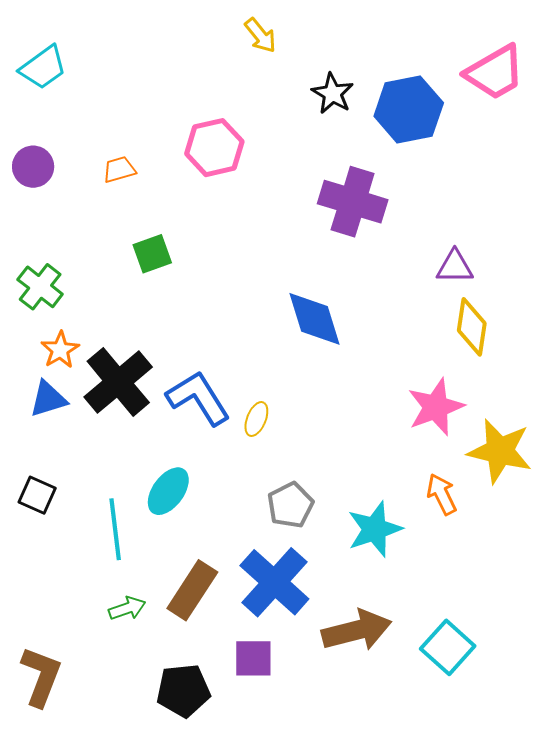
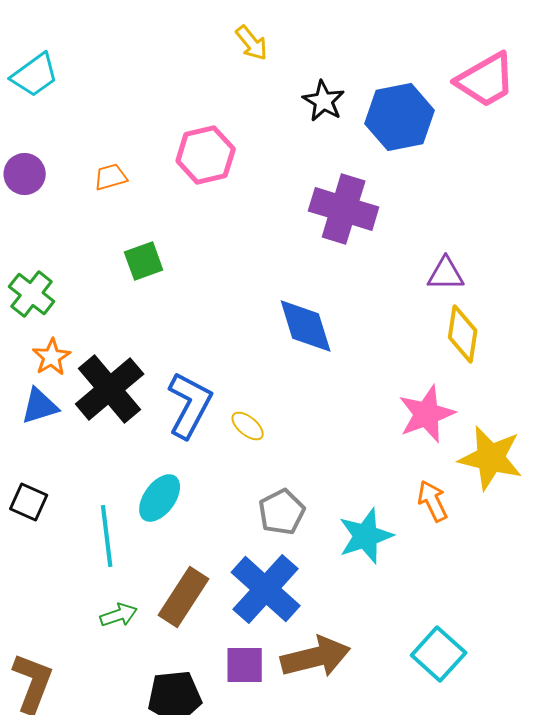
blue L-shape: (198, 398) -> (190, 405), turned 60
yellow ellipse: (256, 419) -> (248, 426), turned -72
brown arrow: (357, 630) -> (316, 657), moved

